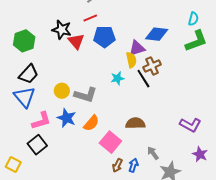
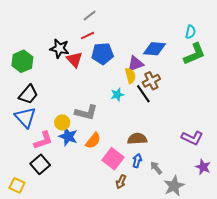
yellow circle: (62, 91) -> (62, 122), moved
blue arrow: (133, 165) -> (137, 161), moved

